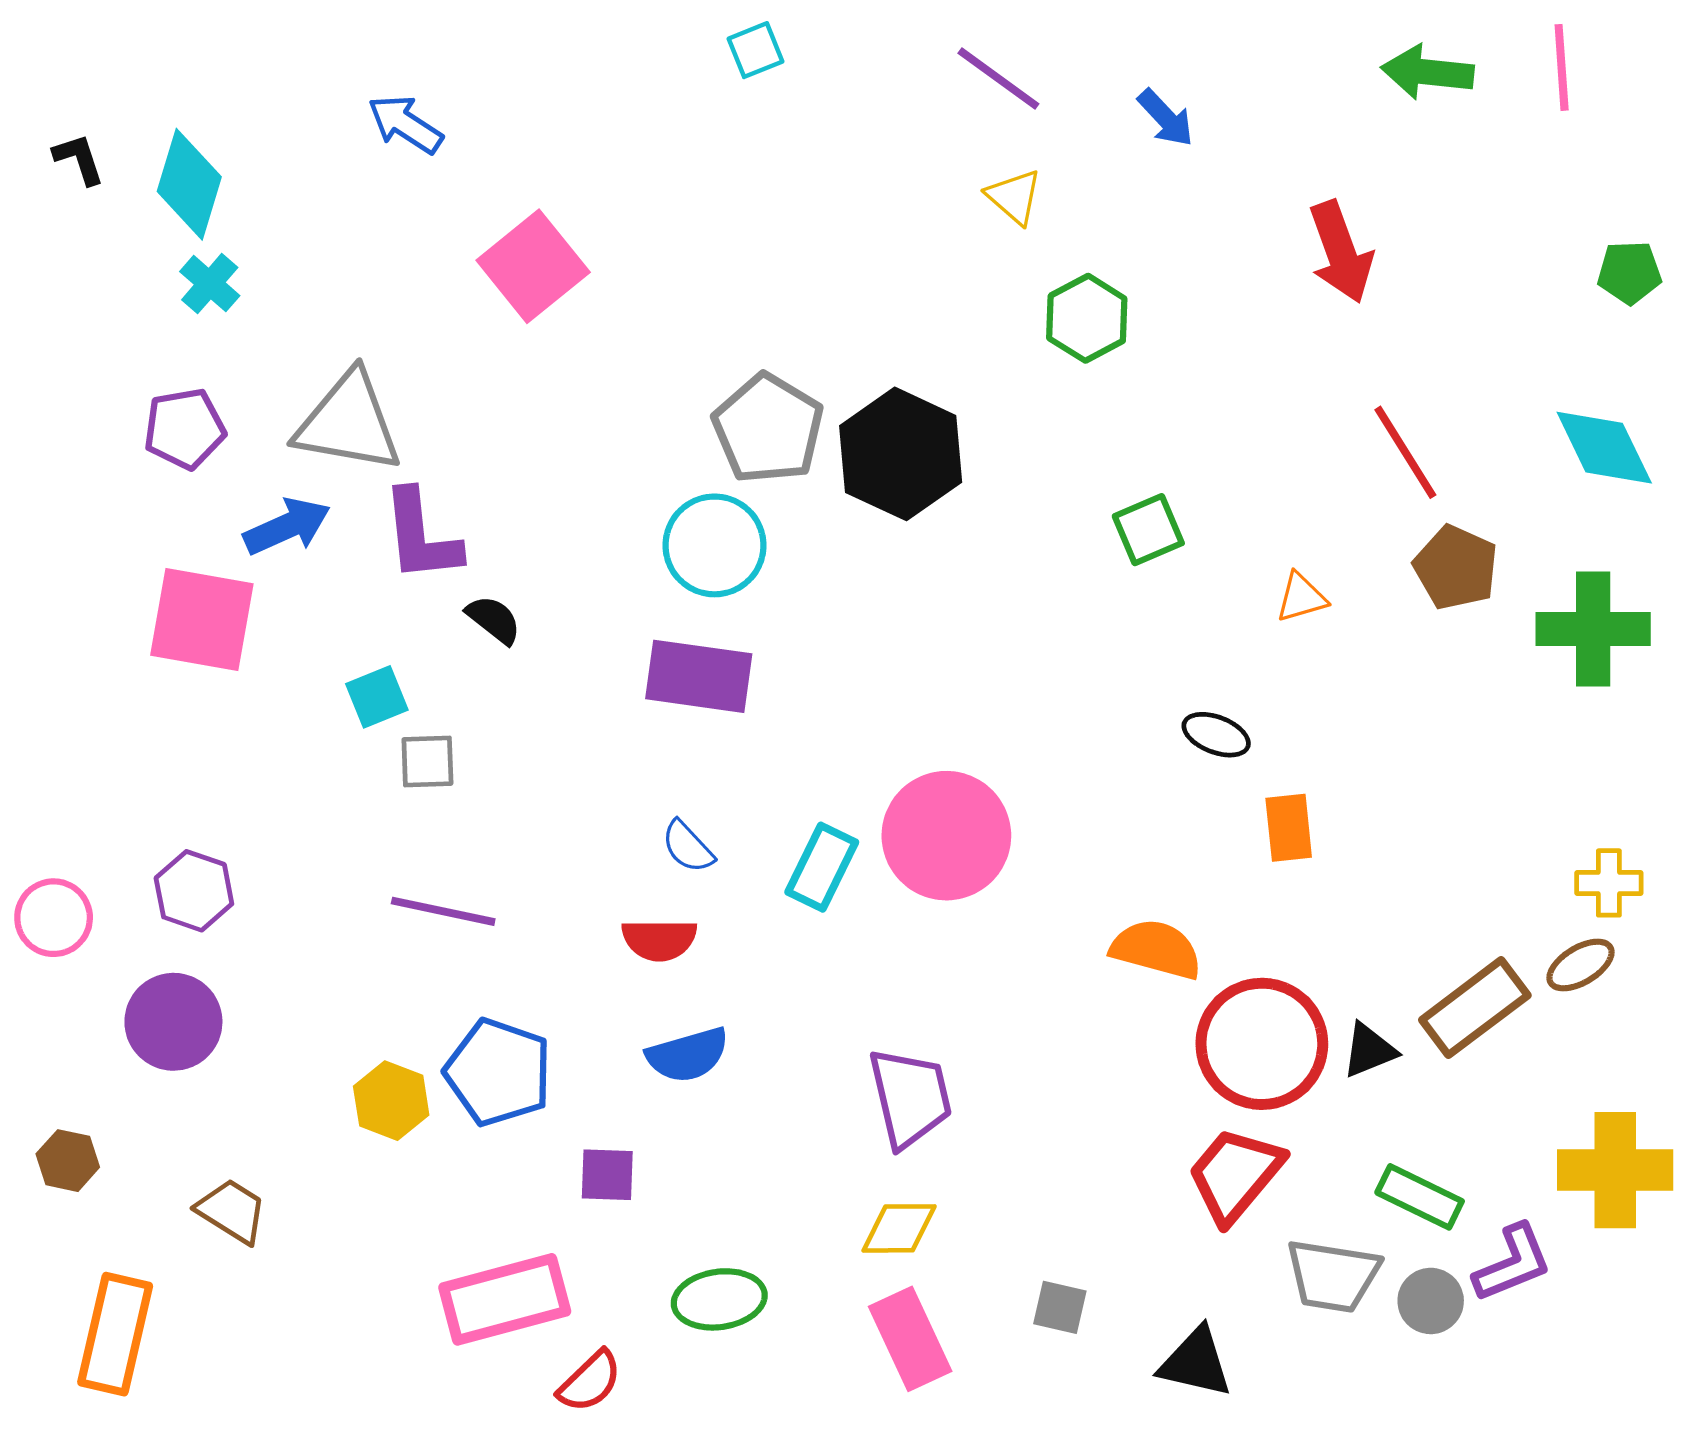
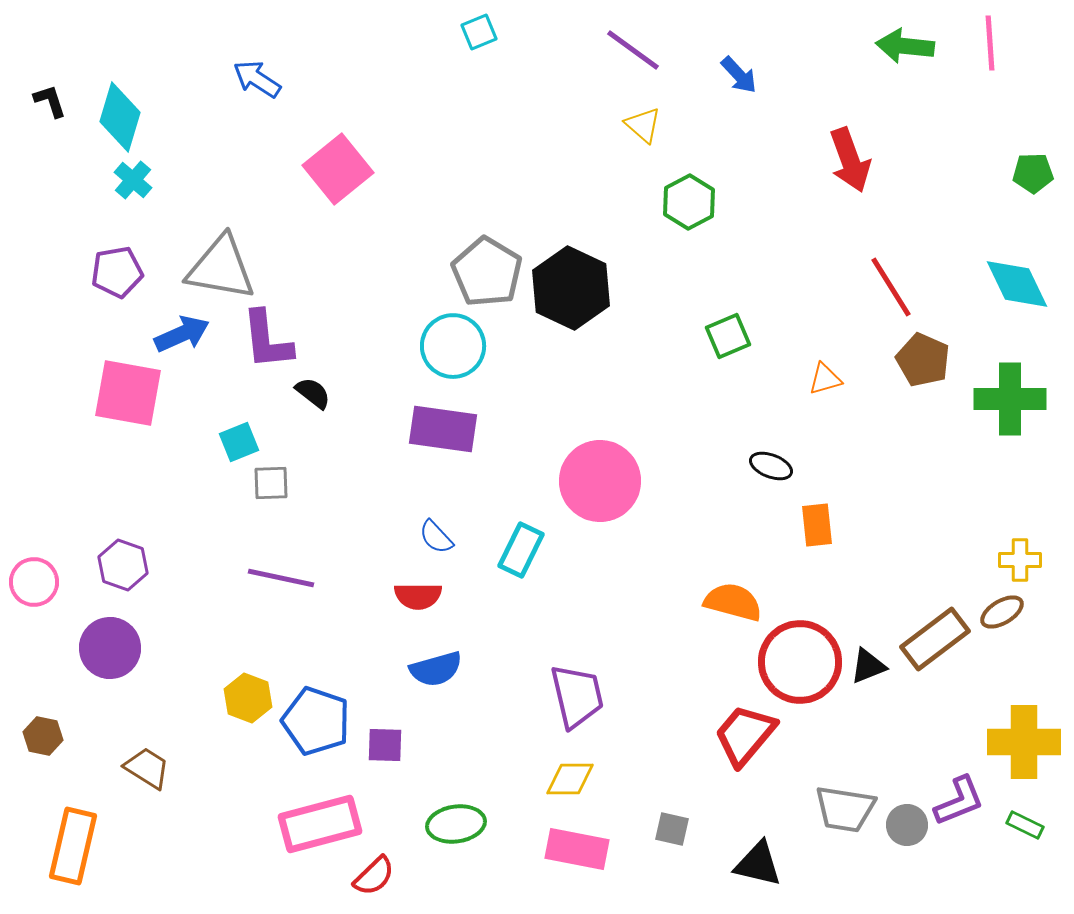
pink circle: (946, 836) -> (600, 481), moved
blue pentagon: (498, 1072) -> (316, 721), moved
red trapezoid: (1235, 1175) -> (745, 735), moved
green rectangle: (1420, 1197) -> (1025, 825), moved, size x0.7
pink rectangle: (910, 1339) -> (577, 849), turned -54

